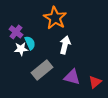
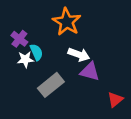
white arrow: (65, 45) -> (79, 55), turned 96
purple triangle: (72, 77) -> (90, 72), moved

